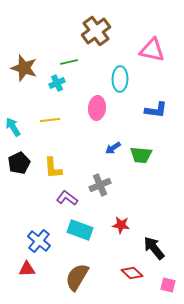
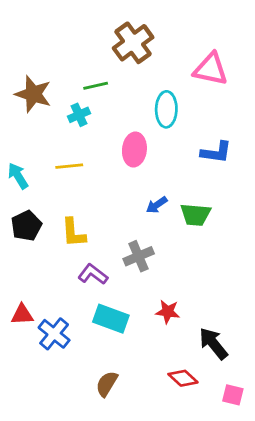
red triangle: (27, 269) -> (22, 314), moved
brown semicircle: (77, 277) -> (107, 384), size x0.7

